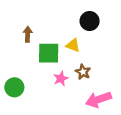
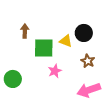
black circle: (90, 21) -> (84, 33), moved
brown star: (83, 72) -> (88, 61), moved

